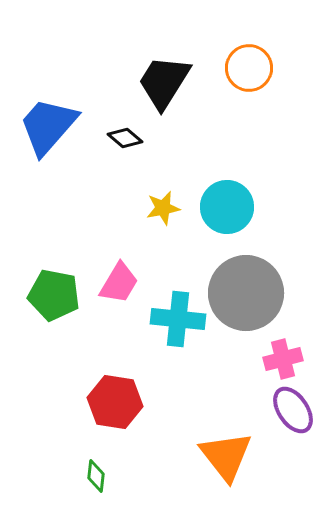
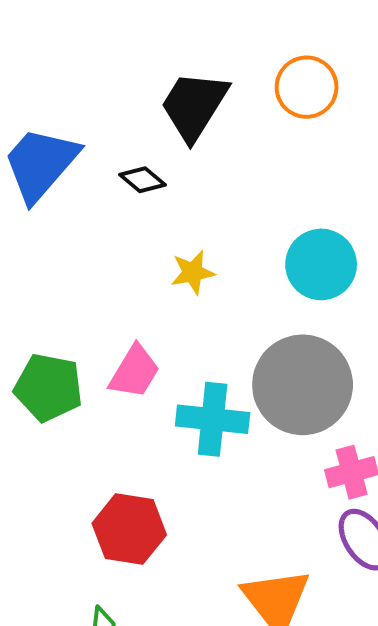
cyan circle: (227, 207) -> (321, 264), moved

